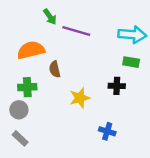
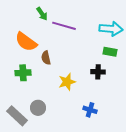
orange semicircle: (31, 50) -> (26, 42), turned -130
gray circle: (19, 110) -> (38, 108), moved
gray rectangle: (20, 138) -> (17, 116), size x1.5

